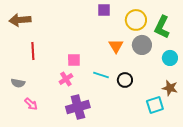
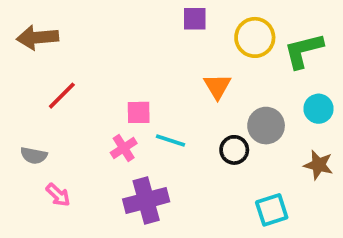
green L-shape: (162, 27) -> (304, 51), turned 50
gray circle: (142, 45) -> (266, 126), moved
red line: (33, 51) -> (62, 96), turned 48
cyan line: (101, 75) -> (170, 141), moved
cyan square: (155, 105) -> (272, 210), moved

